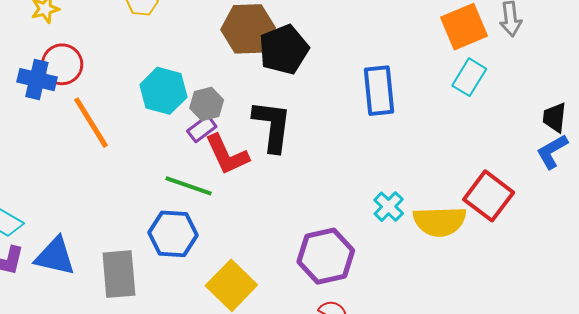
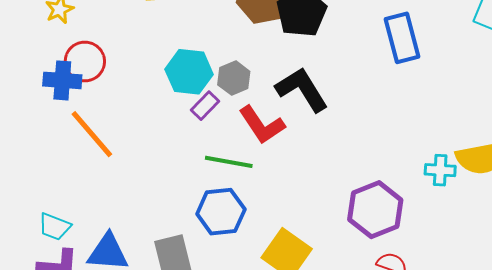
orange line: (91, 123) -> (92, 134), moved
black L-shape: (272, 126) -> (302, 89), turned -30
purple rectangle: (202, 129) -> (205, 106), moved
cyan cross: (389, 207) -> (440, 170), moved, turned -32

